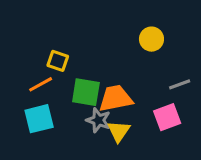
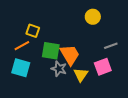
orange trapezoid: (116, 98) -> (70, 55), turned 70
cyan square: (39, 119) -> (21, 68), turned 30
yellow triangle: (119, 131) -> (81, 75), moved

